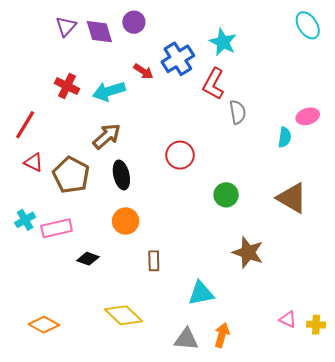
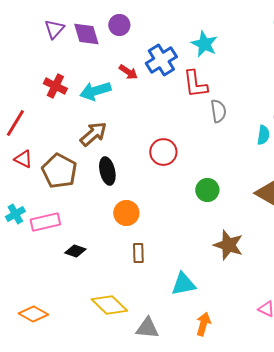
red L-shape: (213, 84) -> (195, 84), turned -36
orange circle: (126, 221) -> (126, 213), moved
gray triangle: (186, 339) -> (147, 328), moved

